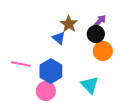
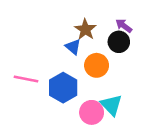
purple arrow: (100, 21) -> (124, 26), turned -96
orange circle: (103, 51) -> (97, 65), moved
pink circle: (46, 91) -> (92, 112), moved

